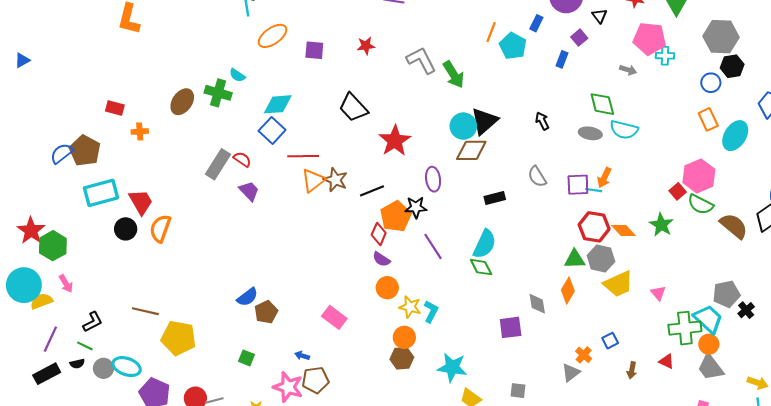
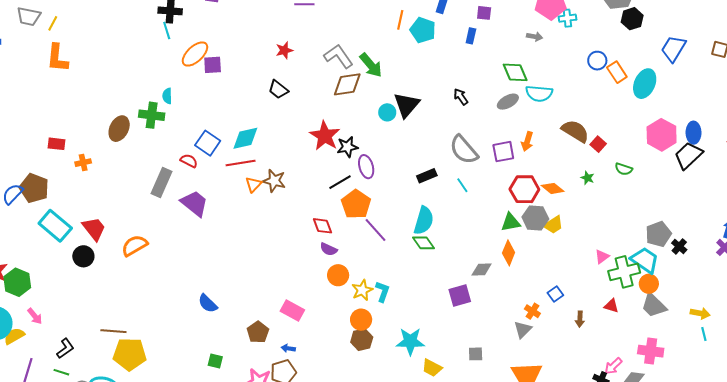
purple square: (579, 38) -> (484, 13), turned -35
purple square: (314, 50) -> (213, 65), moved
cyan semicircle: (237, 75) -> (167, 96), turned 63
blue circle: (711, 83) -> (597, 61), moved
cyan diamond: (278, 104) -> (245, 138), moved
black trapezoid: (353, 108) -> (278, 89), moved, size x0.7
cyan circle: (463, 126) -> (387, 112), size x0.7
gray ellipse: (590, 133) -> (508, 102), turned -30
brown diamond: (471, 150) -> (347, 84), moved
red semicircle: (242, 159) -> (189, 161), moved
pink hexagon: (699, 176) -> (662, 135), moved
gray semicircle: (537, 177) -> (464, 150), size x1.5
orange triangle: (313, 180) -> (254, 184), size x0.7
cyan line: (594, 190) -> (462, 185), moved, turned 56
purple trapezoid: (249, 191) -> (194, 203), size x1.4
black line: (372, 191) -> (340, 182), moved
cyan rectangle: (101, 193) -> (55, 226), turned 64
green semicircle: (701, 204) -> (624, 169), moved, size x0.7
black star: (416, 207) -> (347, 147), moved
orange pentagon: (396, 216) -> (356, 204), moved
green star: (661, 225) -> (587, 178), size x0.6
brown semicircle: (734, 226) -> (575, 131), moved
orange semicircle: (160, 228) -> (134, 246), moved, turned 48
red diamond: (379, 234) -> (322, 226), turned -35
yellow trapezoid: (618, 284) -> (553, 225), moved, size x0.7
pink triangle: (658, 293) -> (602, 257), moved, turned 42
blue semicircle: (247, 297) -> (208, 303), turned 90
gray diamond: (537, 304) -> (482, 269), turned -75
yellow star: (410, 307) -> (362, 290), turned -30
brown pentagon: (266, 312) -> (258, 332), moved
yellow pentagon: (179, 338) -> (130, 354), moved
blue arrow: (302, 356) -> (288, 348), moved

